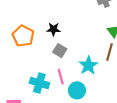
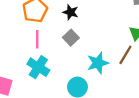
pink line: (61, 77) -> (37, 39), moved

